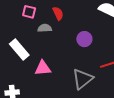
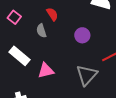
pink square: (29, 12) -> (14, 17), moved, turned 32
gray semicircle: (45, 28) -> (41, 31), turned -96

